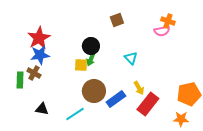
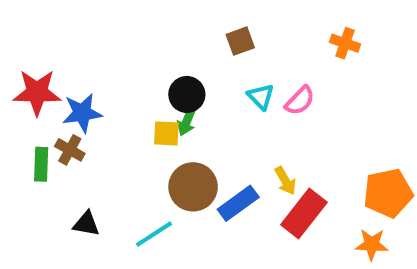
pink semicircle: (162, 31) -> (300, 101), moved, turned -35
red star: (39, 38) -> (37, 92), moved, turned 30
cyan triangle: (131, 58) -> (261, 97), moved

